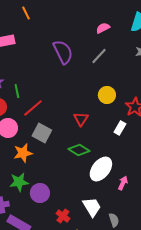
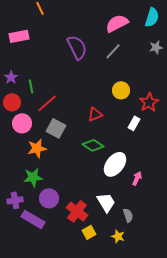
pink semicircle: (103, 28) -> (117, 23), size x1.6
red triangle: (81, 119) -> (95, 114), turned 35
purple circle: (40, 193) -> (49, 198), moved
red cross: (63, 216) -> (77, 211), size x1.5

